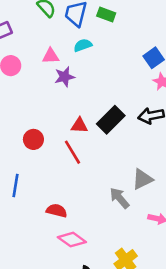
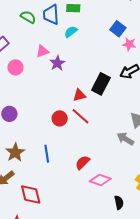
cyan semicircle: (83, 45) -> (71, 32), moved
red circle: (33, 139) -> (60, 118), moved
red semicircle: (57, 211) -> (82, 162), turned -42

